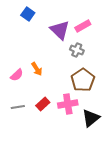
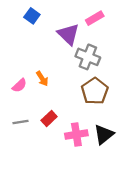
pink rectangle: (83, 26) -> (95, 18), moved
gray cross: (77, 50) -> (88, 57), size x1.5
pink cross: (68, 104) -> (76, 134), moved

